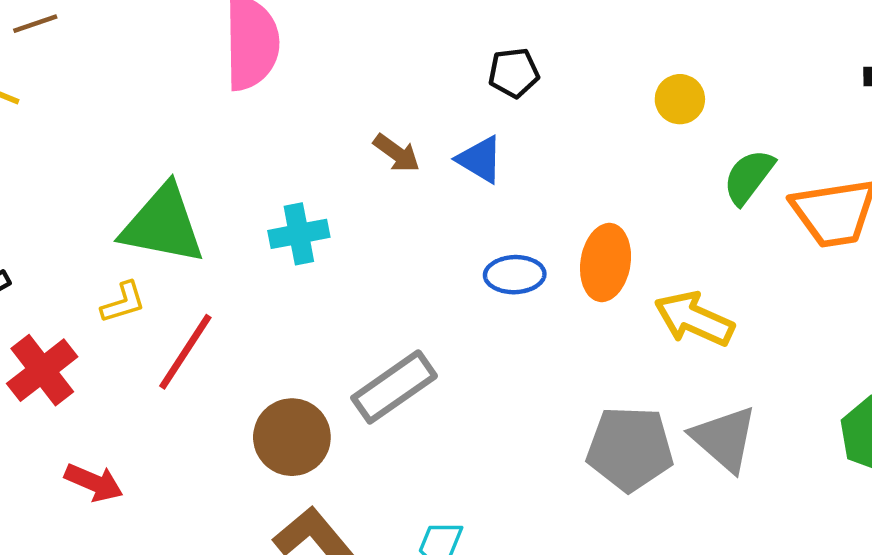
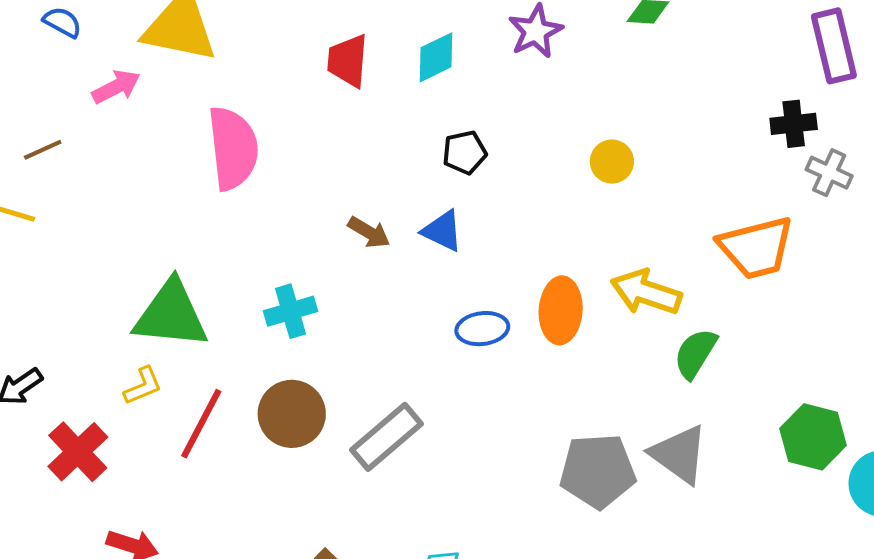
green semicircle: (749, 177) -> (695, 353), moved
yellow arrow: (694, 319) -> (646, 292), moved
brown circle: (292, 437) -> (292, 414), moved

